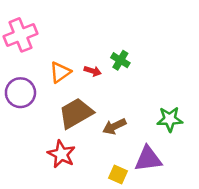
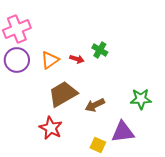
purple circle: (20, 93) -> (17, 60), moved

